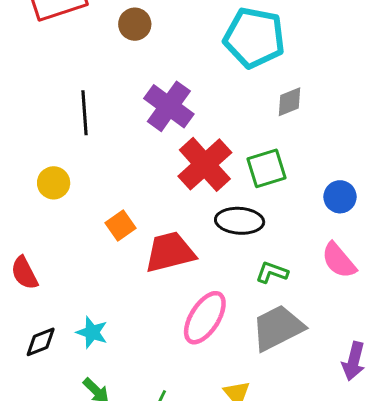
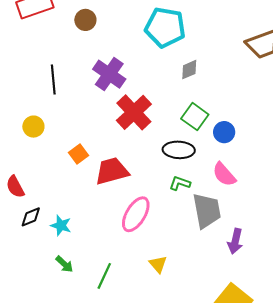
green square: (267, 168) -> (195, 117), moved, turned -36
black ellipse: (240, 221) -> (179, 150), moved
gray trapezoid: (278, 328) -> (207, 211), moved, turned 108
black diamond: (41, 342) -> (31, 217), moved

